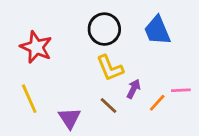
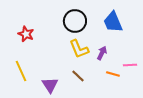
red star: (36, 47) -> (26, 34), size x0.7
purple arrow: (134, 89) -> (102, 53), moved
orange line: (157, 103) -> (113, 74), turned 64

